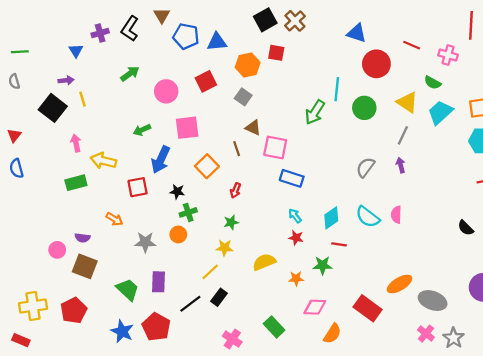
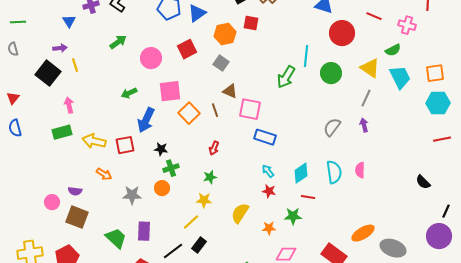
blue triangle: (217, 42) -> (197, 13), turned -30
green semicircle: (433, 83) -> (393, 50), turned -56
cyan trapezoid: (440, 112) -> (400, 77), turned 105
yellow arrow: (103, 161) -> (94, 141), moved
orange square: (207, 166) -> (189, 113), moved
green rectangle: (76, 183) -> (62, 132), moved
cyan semicircle: (368, 217) -> (334, 172), turned -135
yellow semicircle: (264, 262) -> (240, 213), turned -35

